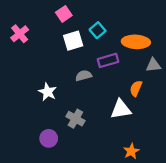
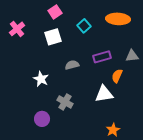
white square: (73, 41) -> (53, 37), moved
orange ellipse: (136, 42) -> (118, 19), moved
purple rectangle: (108, 60) -> (102, 57), moved

